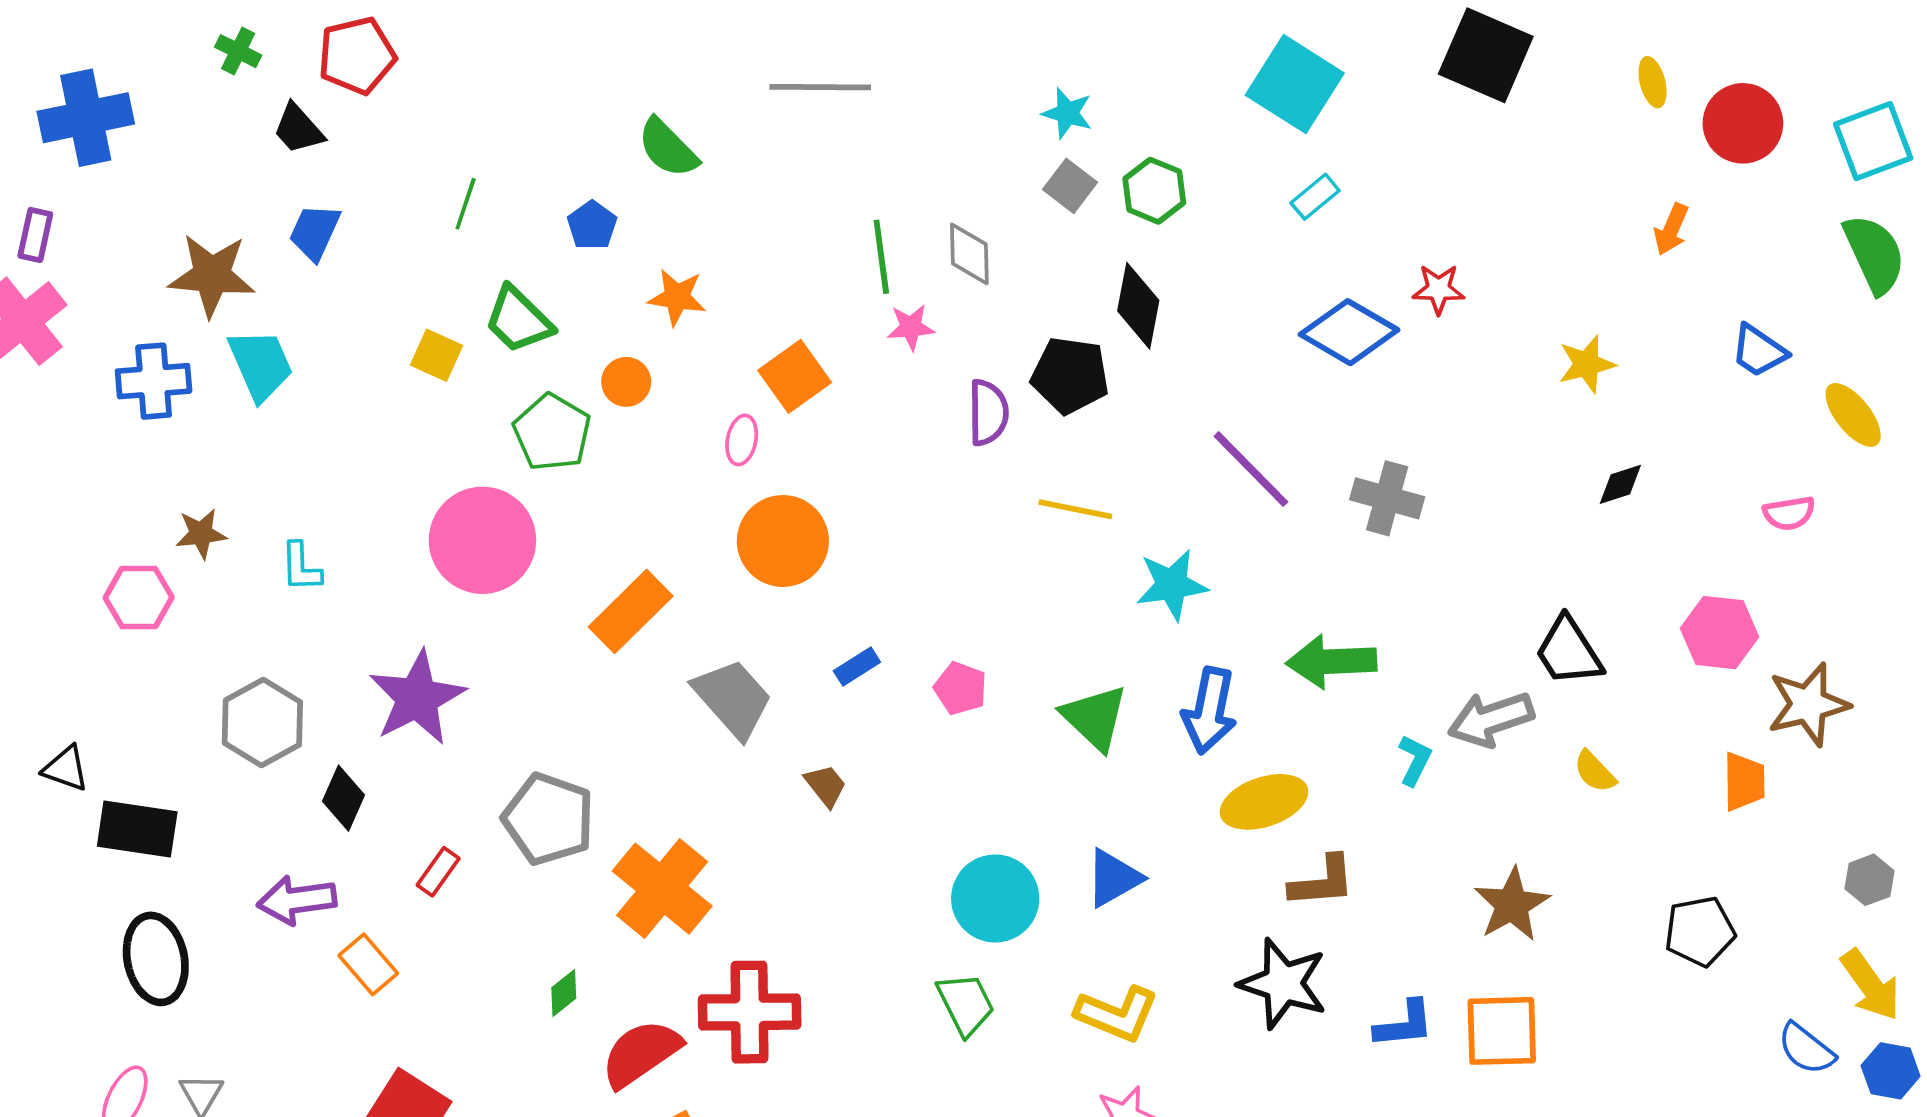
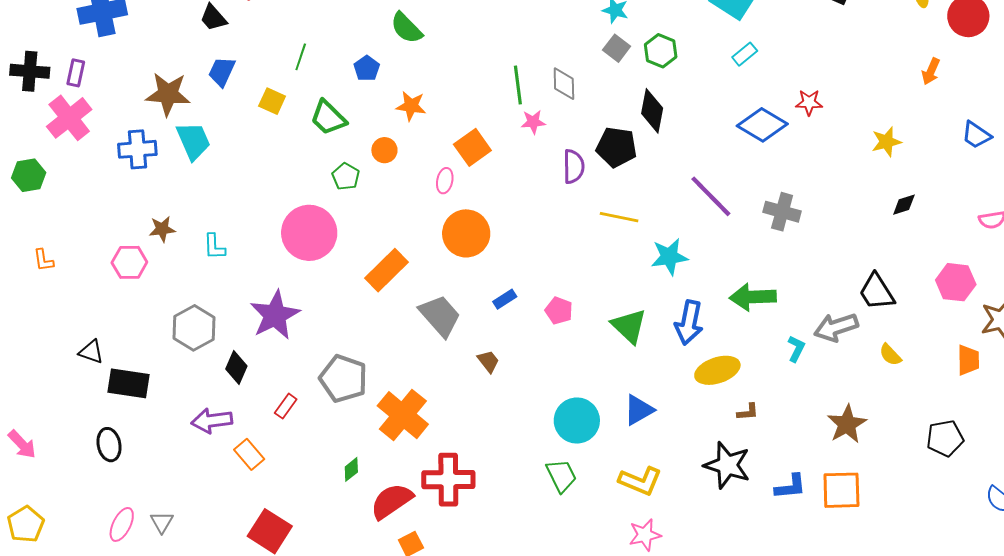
yellow square: (436, 355) -> (272, 101), moved
green pentagon: (552, 432) -> (346, 177), size x0.7
brown L-shape: (1322, 882) -> (748, 412), size x0.6
black ellipse: (156, 959) -> (109, 445), moved, size x0.7

